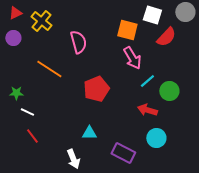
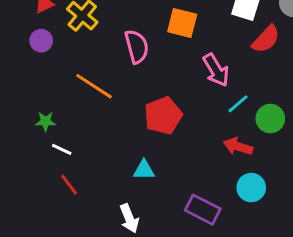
orange square: (127, 30) -> (182, 23), moved
cyan triangle: (89, 133) -> (144, 170), moved

